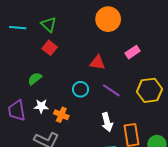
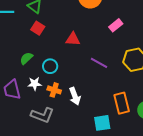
red triangle: (97, 63) -> (73, 39), moved
cyan circle: (80, 89) -> (50, 66), moved
white arrow: (107, 122) -> (75, 96), moved

